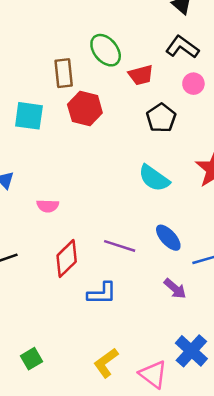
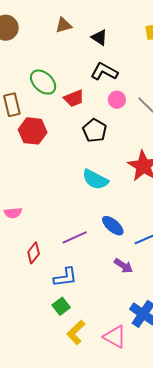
purple line: (120, 246) -> (75, 237), turned -35
red diamond: (67, 259) -> (34, 253), size x0.7
green square: (31, 359) -> (61, 306), moved

